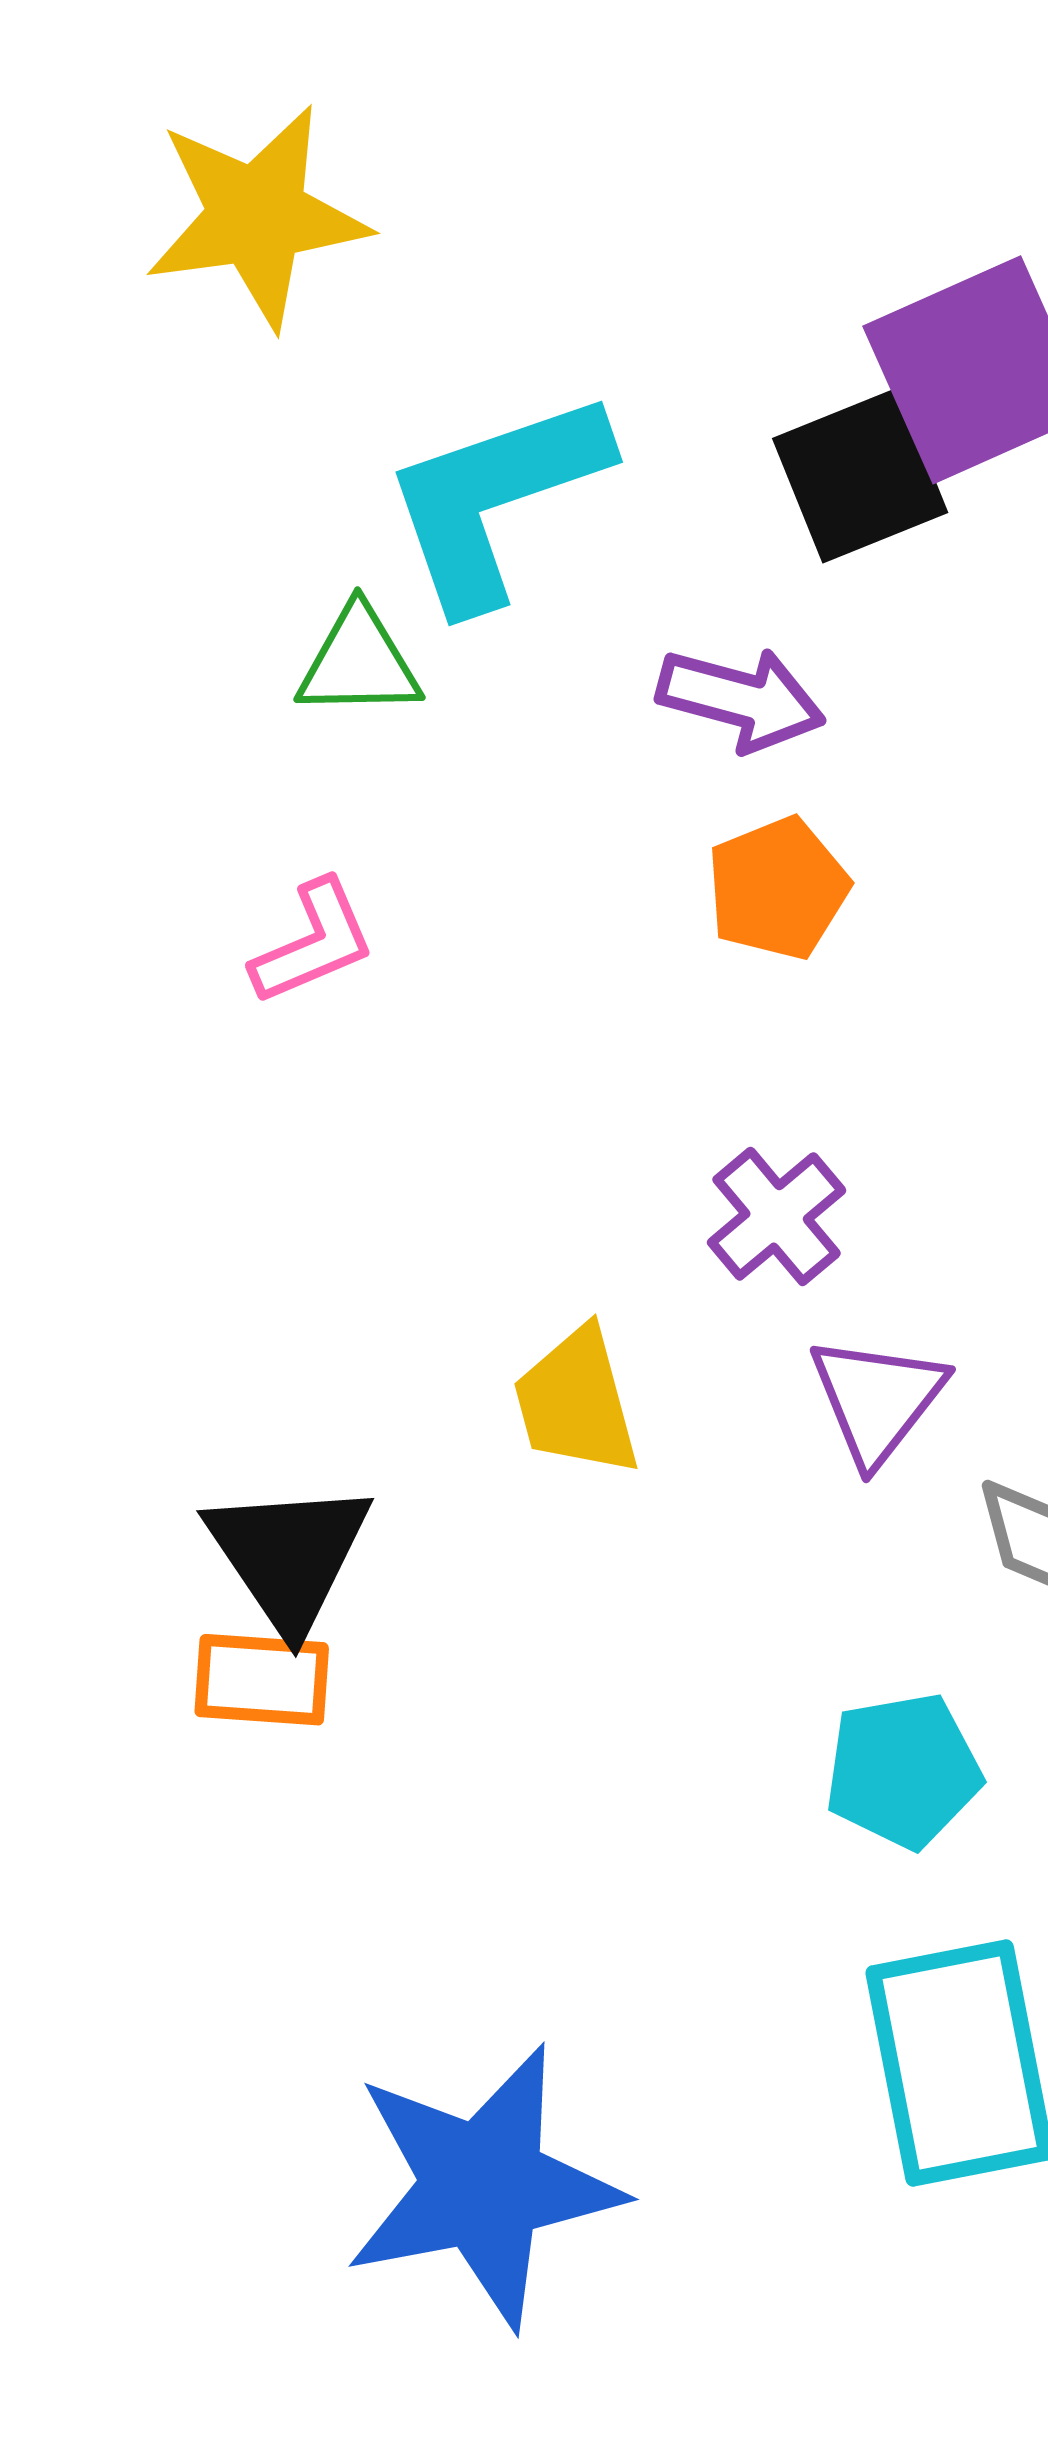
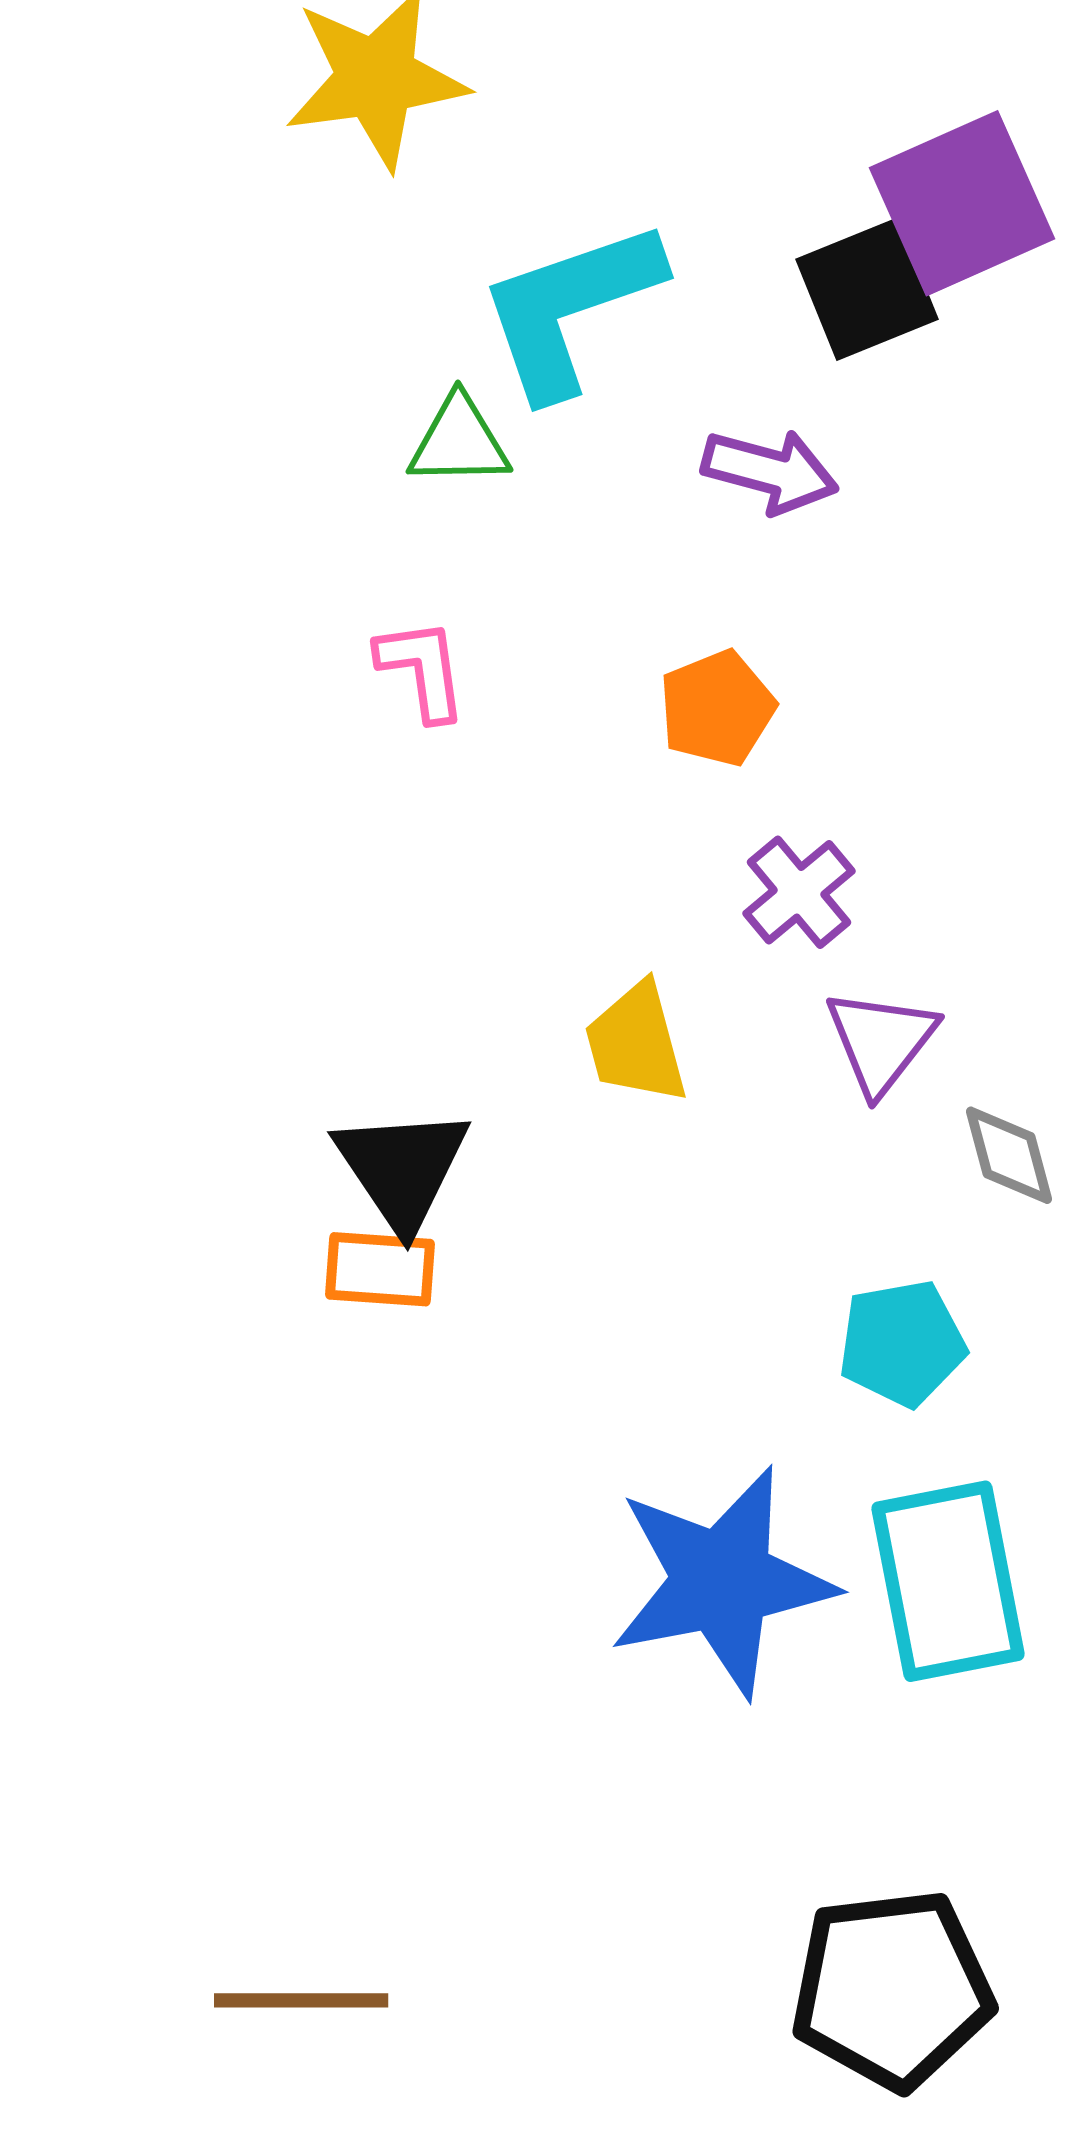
orange pentagon: (778, 888) -> (717, 708), moved
pink L-shape: (313, 942) -> (422, 669), turned -75
blue star: (483, 2186) -> (722, 1581), moved

